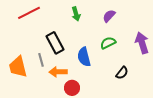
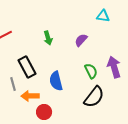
green semicircle: (108, 43) -> (91, 71), moved, turned 91
black semicircle: (122, 73) -> (94, 97), size x1.6

